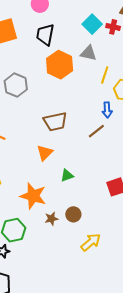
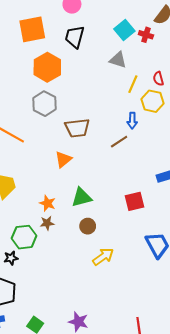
orange hexagon: (60, 65) -> (47, 67), moved
gray hexagon: (16, 85) -> (45, 104), moved
green triangle: (67, 175) -> (81, 197), moved, size x1.5
orange star: (33, 196) -> (48, 203), size x0.6
brown star: (51, 219) -> (47, 223), moved

